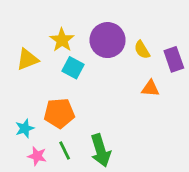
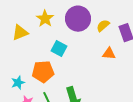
yellow semicircle: (142, 50) -> (103, 26), turned 80
cyan square: (73, 68) -> (59, 49), moved

